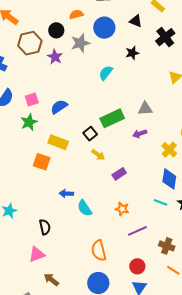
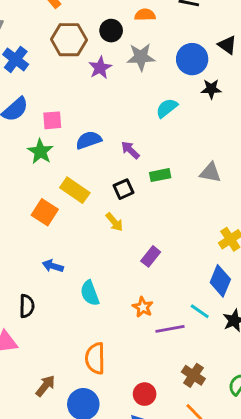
blue circle: (104, 28) -> (192, 59), moved
green rectangle: (112, 118) -> (160, 175), size x0.6
green star: (29, 122) -> (40, 152), turned -30
purple arrow: (140, 134) -> (130, 150), moved, turned 48
yellow arrow: (98, 155) -> (114, 222), moved
purple rectangle: (119, 174) -> (151, 256), turned -32
blue arrow: (66, 194) -> (53, 266), moved
purple line: (137, 231) -> (170, 329), moved
brown arrow: (51, 280) -> (45, 386), moved, turned 77

